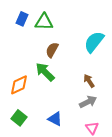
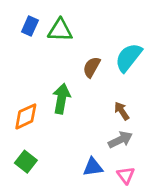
brown semicircle: (52, 50) -> (92, 67), moved
green arrow: (45, 72) -> (61, 99), turned 55
blue triangle: (55, 119) -> (93, 167), moved, turned -35

